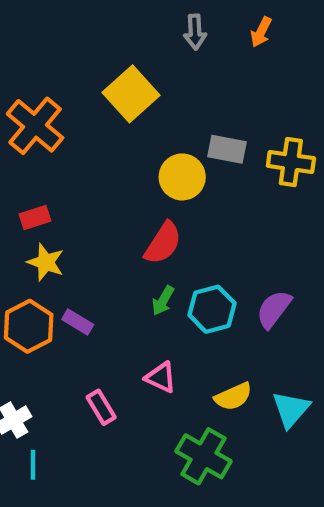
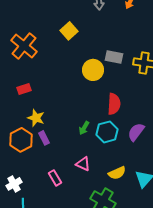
yellow square: (131, 94) -> (69, 31), size x0.7
red semicircle: (163, 243) -> (114, 104), moved, turned -30
yellow star: (46, 262) -> (36, 118), moved
purple rectangle: (78, 322) -> (44, 138), turned 32

